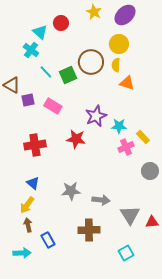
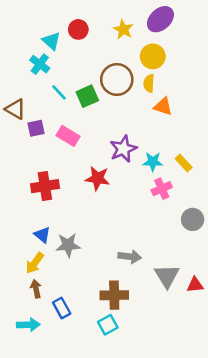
yellow star: (94, 12) -> (123, 29), moved
yellow rectangle: (143, 137) -> (184, 163), moved
gray star: (71, 191) -> (68, 245), moved
cyan square: (126, 253) -> (108, 325), moved

